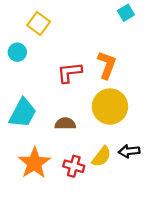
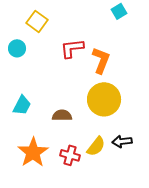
red L-shape: (69, 72) -> (72, 48), moved
cyan trapezoid: (23, 113) -> (22, 105), size x0.7

